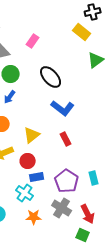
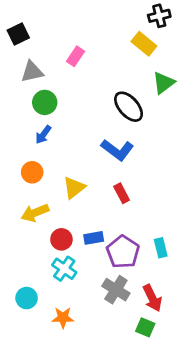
black ellipse: (51, 77) -> (129, 107), moved
red circle: (28, 161) -> (61, 239), moved
blue rectangle: (37, 177) -> (94, 238), moved
orange star: (34, 217) -> (63, 318), moved

